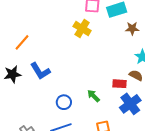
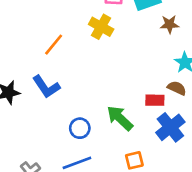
orange line: (22, 42) -> (54, 45), moved
green arrow: (93, 96) -> (120, 118), size x1.5

